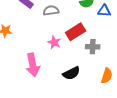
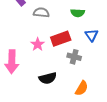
blue triangle: (104, 11) -> (91, 35), moved, turned 40

